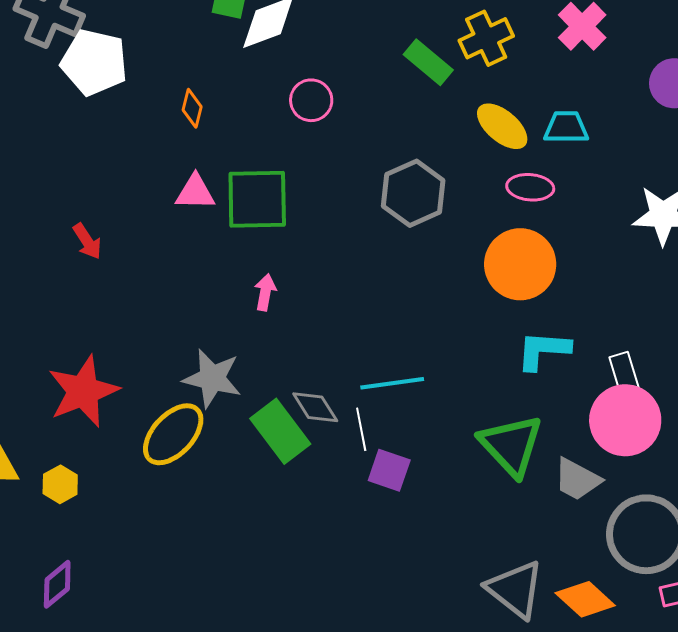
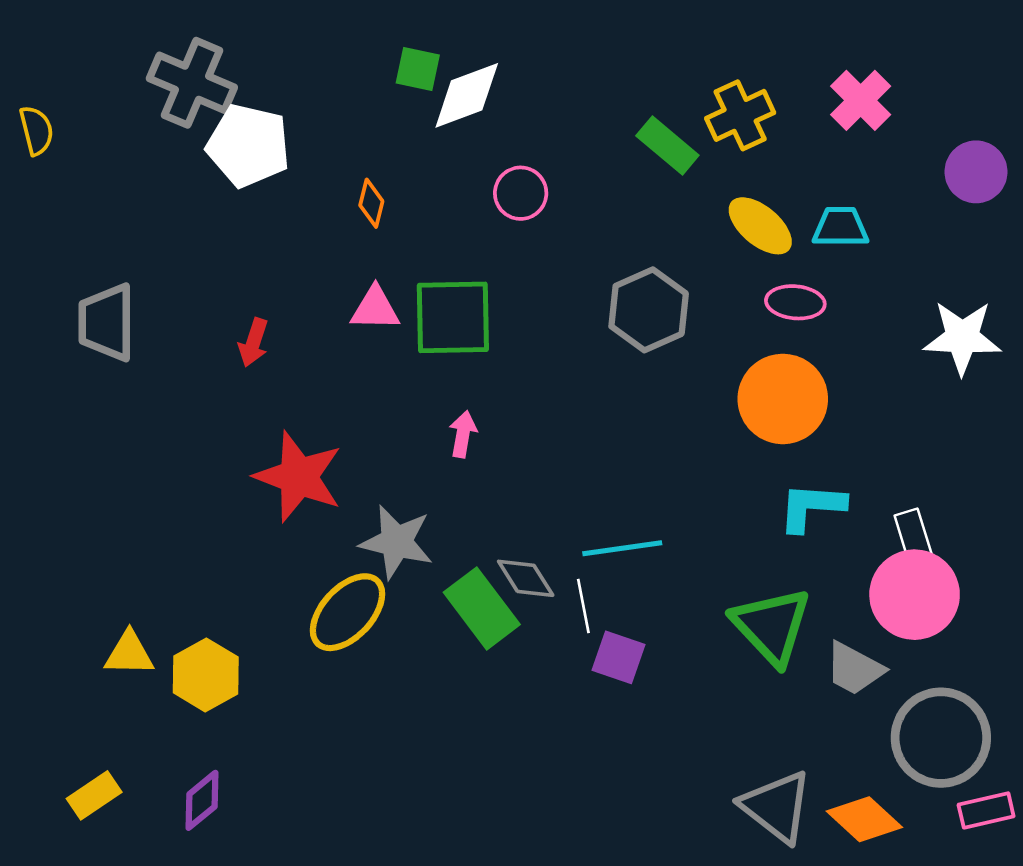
red arrow: (87, 241) -> (253, 342), moved, turned 51
red star: (83, 391) -> (299, 477), moved, turned -30
yellow hexagon: (60, 484) -> (206, 675), size x1.5

